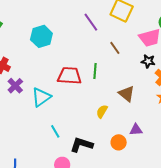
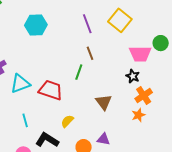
brown line: (115, 48) -> (90, 53), moved
red trapezoid: (69, 76) -> (51, 90), moved
yellow semicircle: (102, 111) -> (67, 121), moved

